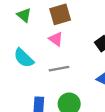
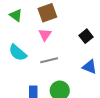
pink triangle: (56, 39) -> (45, 35), turned 32

